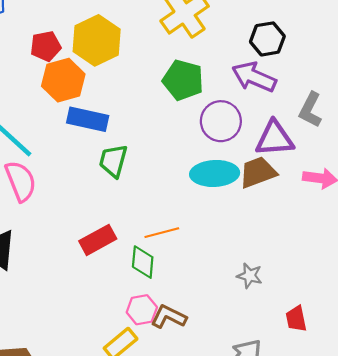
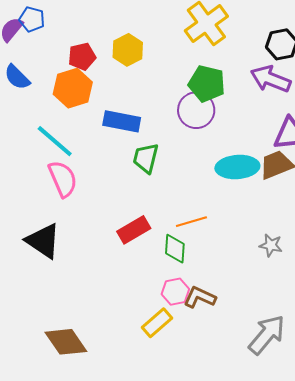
yellow hexagon: (97, 40) -> (128, 50), size x0.7
orange hexagon: (63, 80) -> (73, 88), moved
purple circle: (221, 121) -> (196, 110), moved
gray star: (250, 276) -> (271, 245), moved

